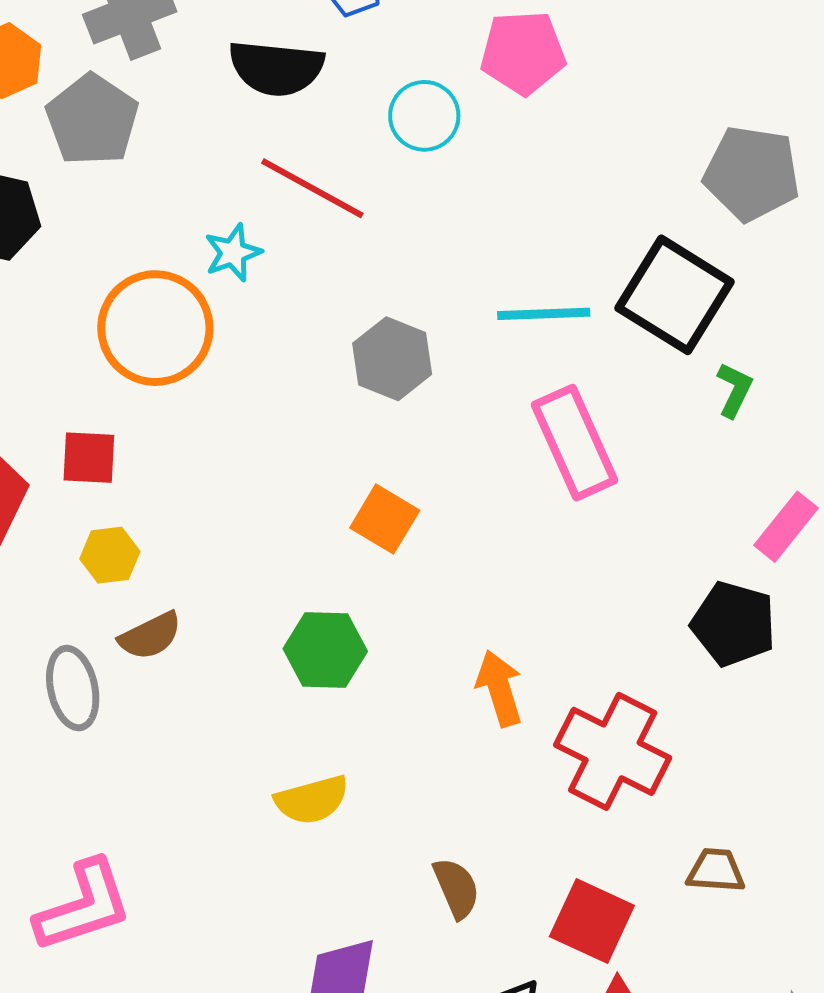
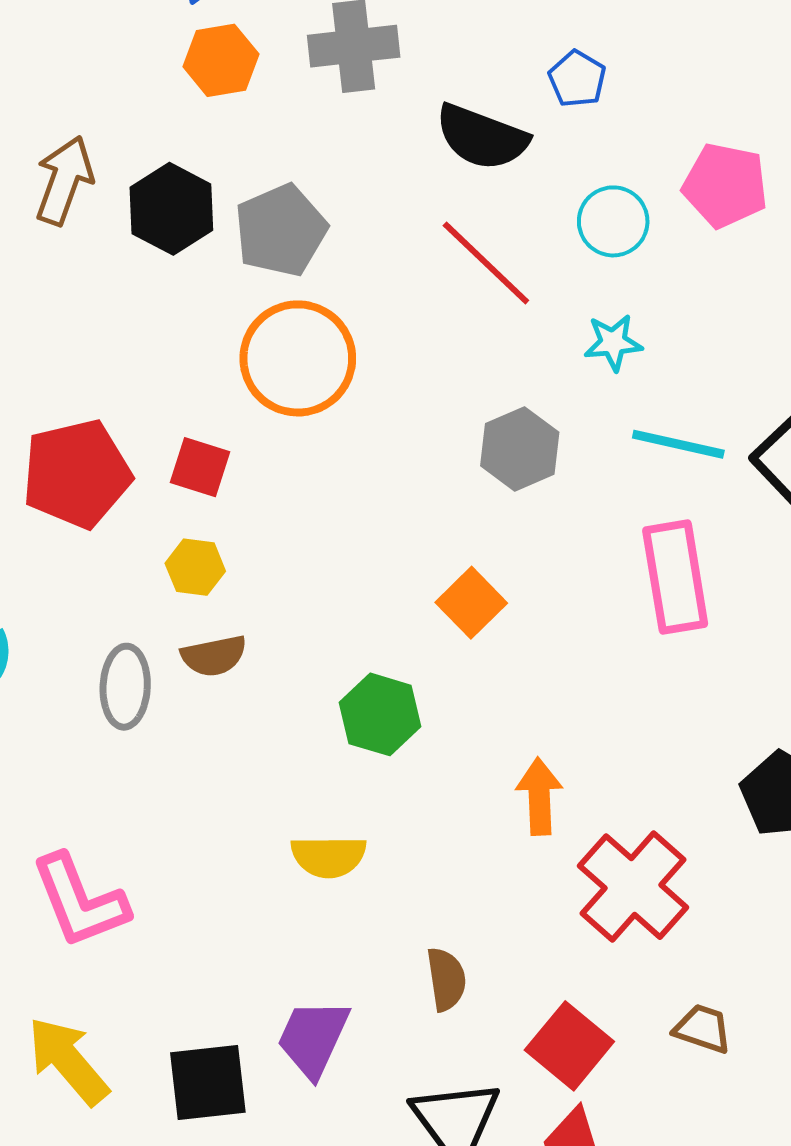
gray pentagon: (92, 120) -> (281, 230), moved
cyan star: (233, 253) -> (613, 343), moved
pink L-shape: (83, 906) -> (80, 901), turned 72

